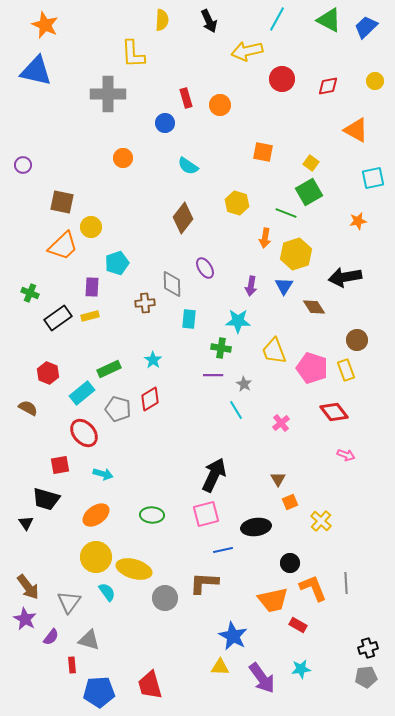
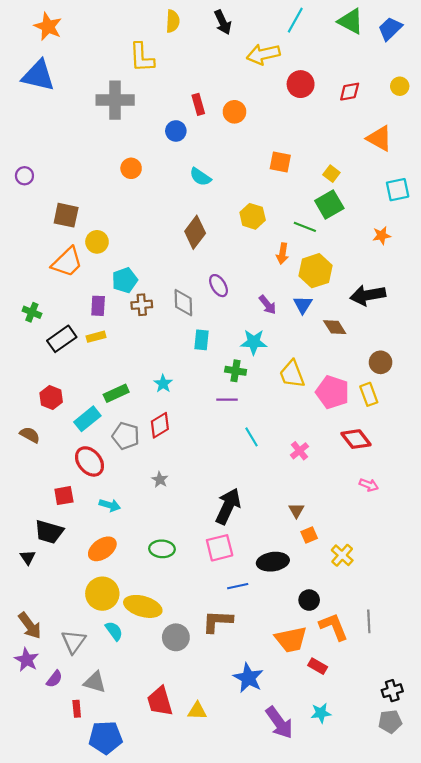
purple arrow: (251, 286) -> (268, 305), turned -48
brown cross: (145, 303) -> (142, 305), moved
gray star: (244, 384) -> (160, 480), moved
yellow triangle: (220, 667) -> (197, 711), moved
red trapezoid: (150, 685) -> (160, 701), moved

